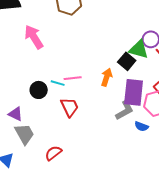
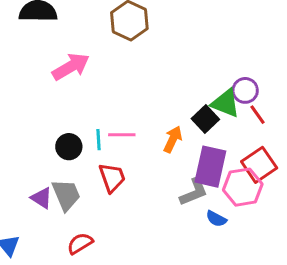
pink arrow: (34, 37) -> (71, 67), turned 85
cyan line: (58, 83) -> (98, 140), turned 64
purple triangle: (16, 114) -> (42, 198), moved
gray trapezoid: (24, 134) -> (66, 195), moved

